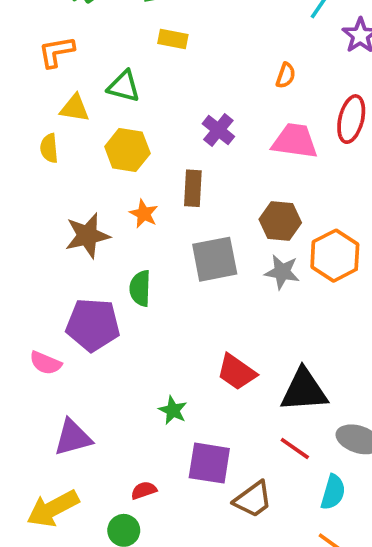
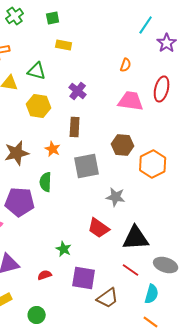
purple cross: (218, 130) -> (78, 91), moved
orange star: (144, 214) -> (53, 149), moved
gray star: (282, 272) -> (116, 197), moved
red semicircle: (144, 490) -> (45, 275), moved

